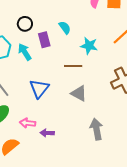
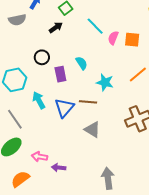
cyan arrow: (25, 52) -> (39, 100), moved
blue triangle: (39, 89) -> (64, 108), moved
gray arrow: (96, 129) -> (108, 178), moved

